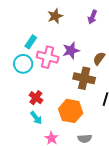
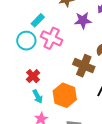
purple star: (71, 51) -> (83, 20), moved
cyan arrow: (36, 118) -> (38, 96), moved

